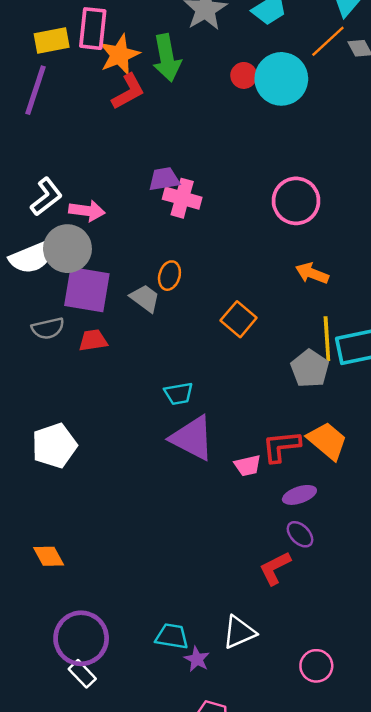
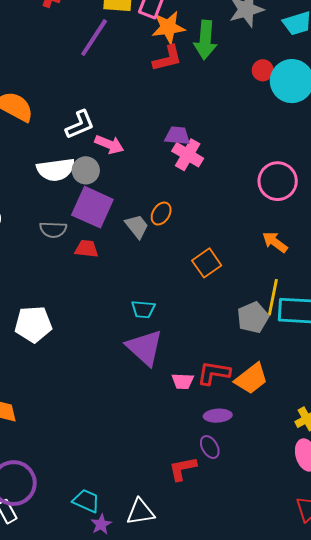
gray circle: (67, 249) -> (86, 170), size x0.7
orange trapezoid: (327, 441) -> (251, 379), turned 87

